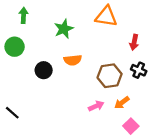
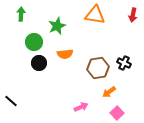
red arrow: (134, 42) -> (133, 15), moved
green circle: (15, 47) -> (34, 42), moved
pink arrow: (96, 106) -> (81, 107), moved

